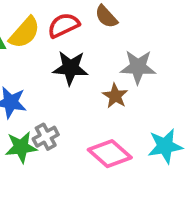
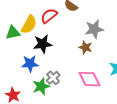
black star: (70, 68) -> (43, 44), moved
pink diamond: (110, 154) -> (90, 79), turned 35

